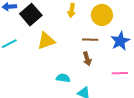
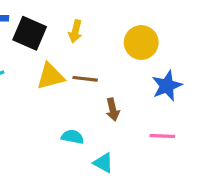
yellow arrow: (72, 10) -> (75, 31), moved
black square: (31, 15) -> (30, 33), turned -30
brown line: (90, 40) -> (85, 79), moved

